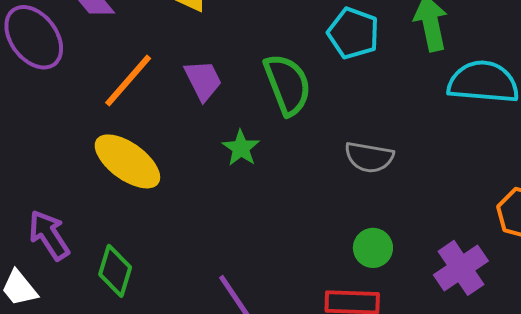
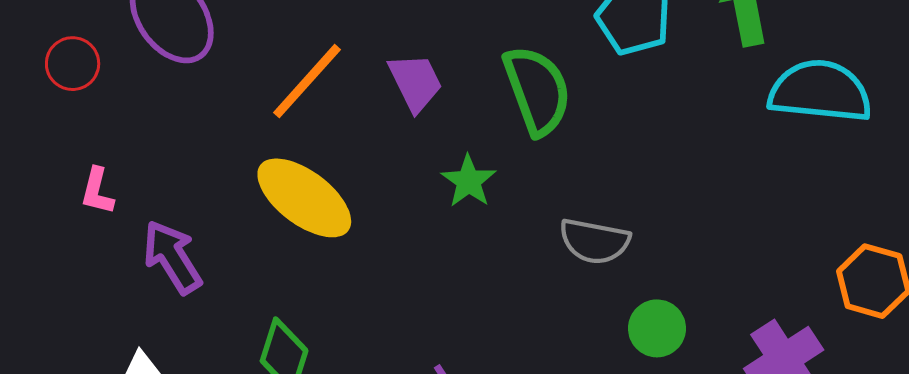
gray semicircle: (369, 157) -> (594, 241), moved
purple arrow: (49, 235) -> (172, 257), moved

